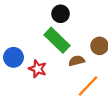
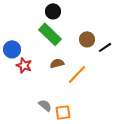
brown semicircle: (77, 61) -> (57, 63), moved
red star: (38, 69) -> (24, 65), moved

